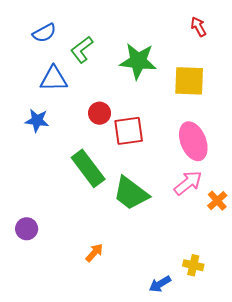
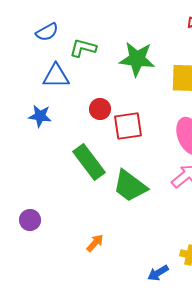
green L-shape: (82, 50) -> (83, 48), turned 52

